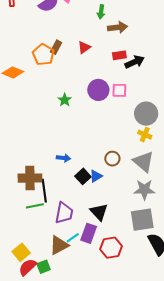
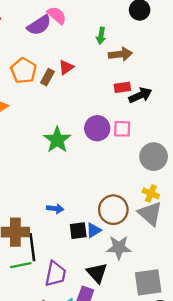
red triangle: (84, 47) -> (66, 67), moved
orange pentagon: (43, 55) -> (24, 71), moved
green star: (65, 100) -> (57, 140), size x1.6
yellow cross: (145, 135) -> (151, 193), moved
brown circle: (112, 159) -> (113, 210), size x1.6
black square: (83, 176) -> (78, 231), turned 35
gray star: (144, 190) -> (119, 247), moved

